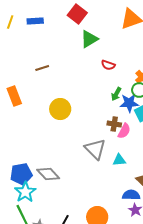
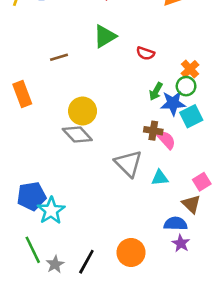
green triangle: (89, 39) -> (105, 36), moved
pink semicircle: (124, 131) -> (166, 140), turned -70
gray diamond: (48, 174) -> (77, 135), moved
cyan star: (25, 192) -> (51, 211), moved

